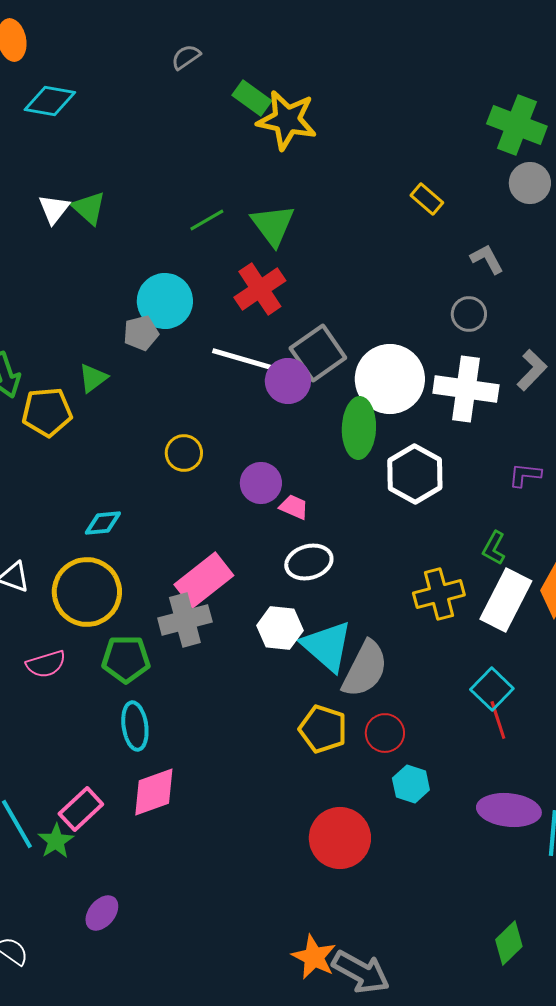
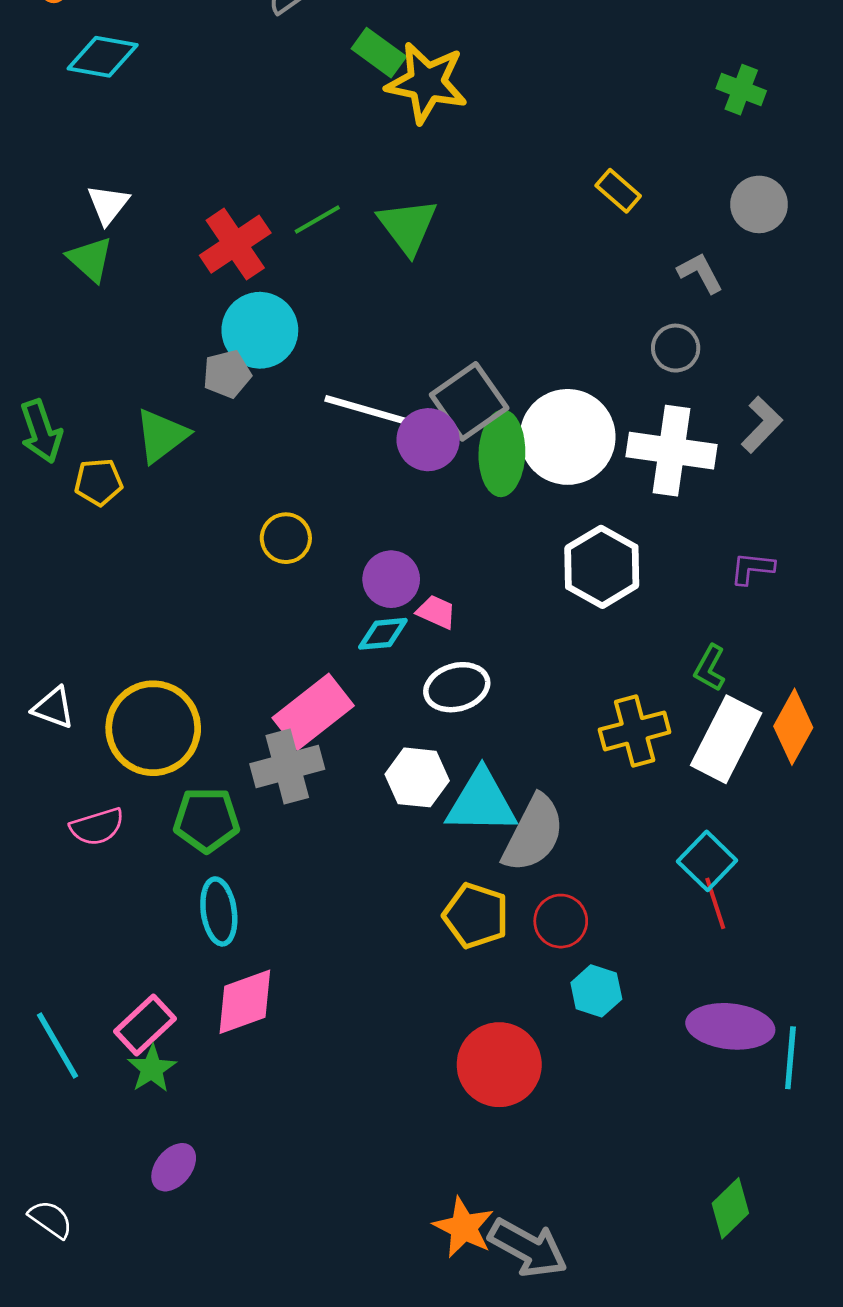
green cross: (517, 125) -> (741, 90), size x0.6
gray circle: (530, 183) -> (759, 204), moved
green triangle: (89, 208) -> (90, 259), moved
red cross: (260, 289) -> (235, 244), moved
green triangle: (93, 378) -> (161, 436), size x1.4
yellow pentagon: (47, 412) -> (98, 482), size x0.7
green ellipse: (359, 428) -> (502, 453), moved
cyan diamond: (103, 523) -> (383, 634), moved
cyan triangle: (327, 646) -> (481, 802), turned -40
green star: (56, 841) -> (152, 1069), moved

